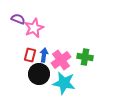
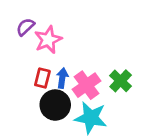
purple semicircle: (18, 19) -> (25, 27), turned -64
green cross: (85, 57) -> (121, 81), turned 35

